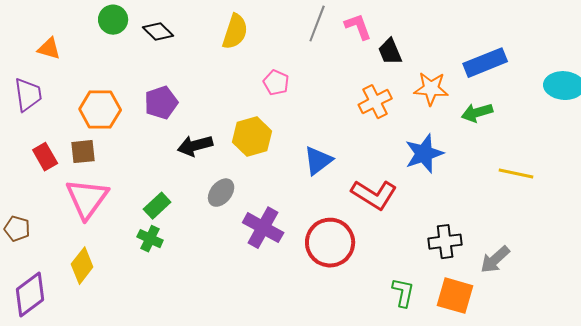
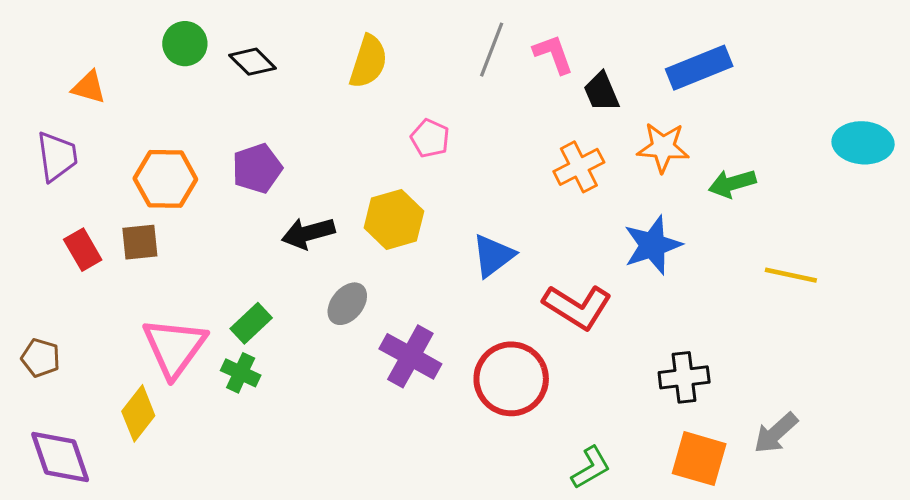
blue rectangle: (485, 63) -> (699, 68), moved
pink triangle: (87, 199) -> (174, 347), moved
gray arrow: (495, 260) -> (776, 433), moved
green L-shape: (403, 293) -> (591, 468), moved, turned 48
purple diamond: (30, 295) -> (60, 457), turned -72

